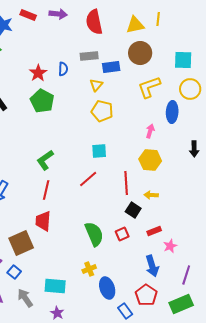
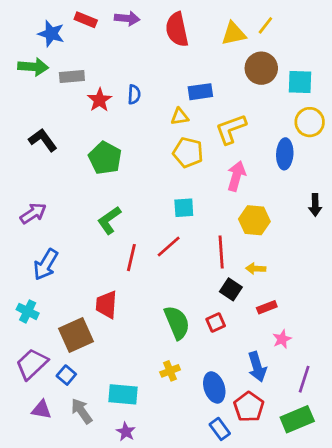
yellow line: (158, 19) -> (265, 25), turned 32
brown circle: (140, 53) -> (261, 68), moved
gray rectangle: (89, 56) -> (72, 76), moved
yellow triangle: (96, 85) -> (180, 117), turned 40
yellow L-shape: (149, 87) -> (231, 129), moved
green pentagon: (42, 101) -> (105, 158), moved
pink arrow: (150, 131) -> (236, 176), moved, size x1.5
red line: (46, 190) -> (131, 258), moved
red rectangle: (154, 231) -> (267, 307), moved
blue ellipse: (107, 288) -> (214, 387), moved

